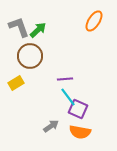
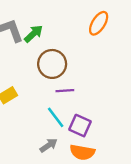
brown circle: (30, 56) -> (52, 64), moved
cyan line: (68, 97) -> (56, 117), moved

